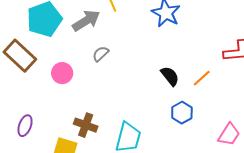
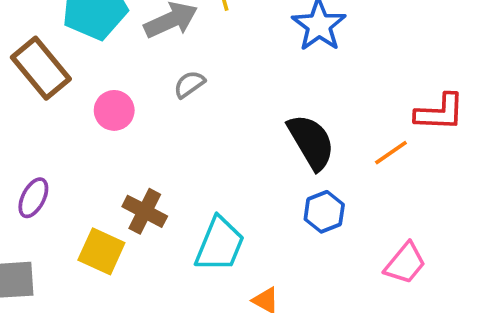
black semicircle: (170, 76) -> (311, 142), size x1.5
orange line: (202, 78) -> (391, 153), moved

